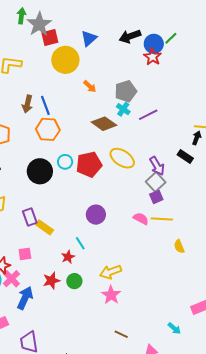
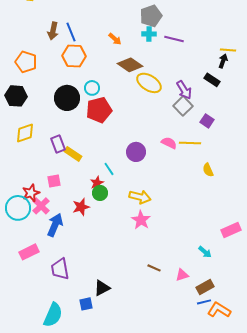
orange arrow: (90, 86) -> (115, 39), moved
cyan cross: (123, 109) -> (149, 34), turned -32
purple line: (148, 115) -> (174, 39), turned 42
brown diamond: (104, 124) -> (130, 65), moved
red pentagon: (89, 164) -> (99, 110), moved
purple square: (156, 197) -> (207, 121), moved, turned -32
purple circle: (96, 215) -> (136, 152), moved
yellow arrow: (111, 272) -> (140, 197), turned -145
green circle: (74, 281) -> (100, 193), moved
brown line: (121, 334) -> (154, 268), moved

